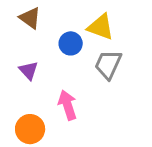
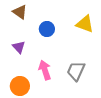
yellow triangle: (101, 27) -> (85, 24), moved
gray trapezoid: (108, 64) -> (76, 71), moved

